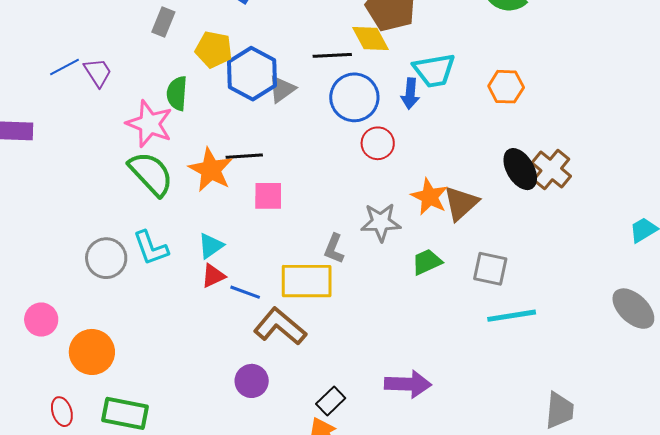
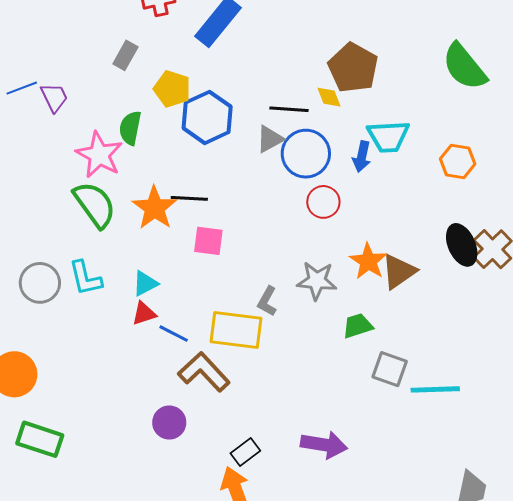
yellow diamond: (370, 39) -> (329, 97), size x0.7
gray triangle: (282, 89) -> (270, 139), moved
gray square: (490, 269) -> (390, 369), moved

